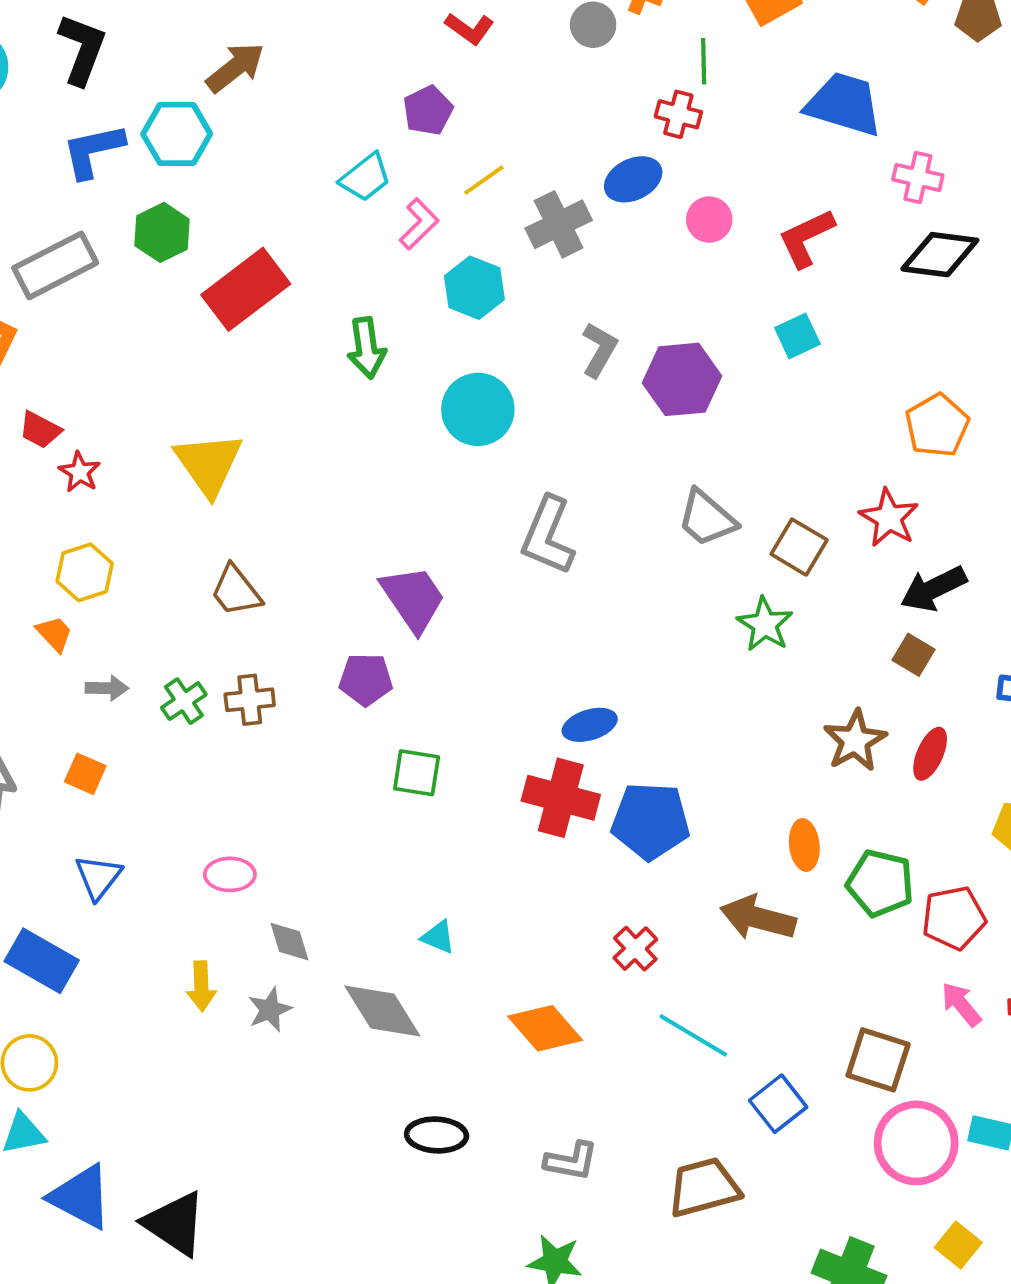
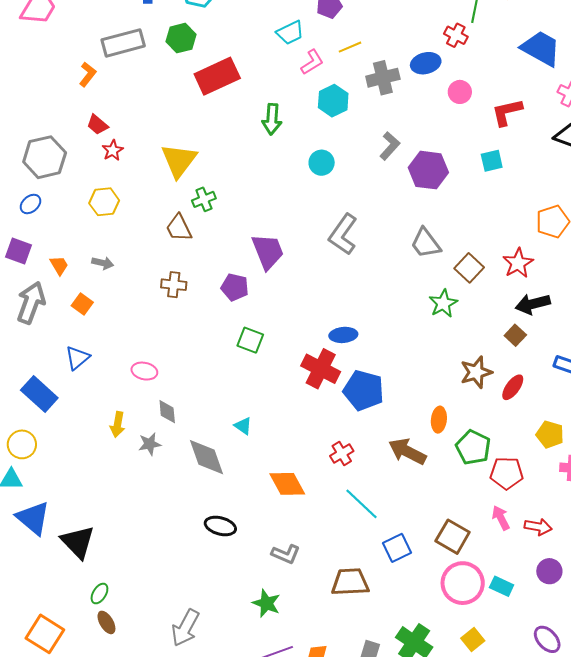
cyan circle: (478, 409) -> (322, 163), size x0.7
orange trapezoid: (54, 634) -> (59, 265), moved
green cross: (184, 701) -> (204, 199), moved

